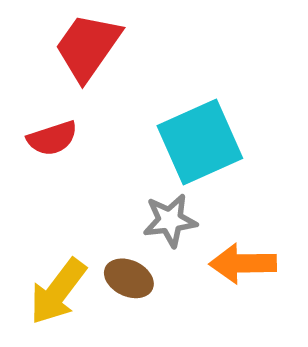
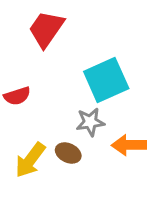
red semicircle: (52, 138) -> (17, 96), moved

